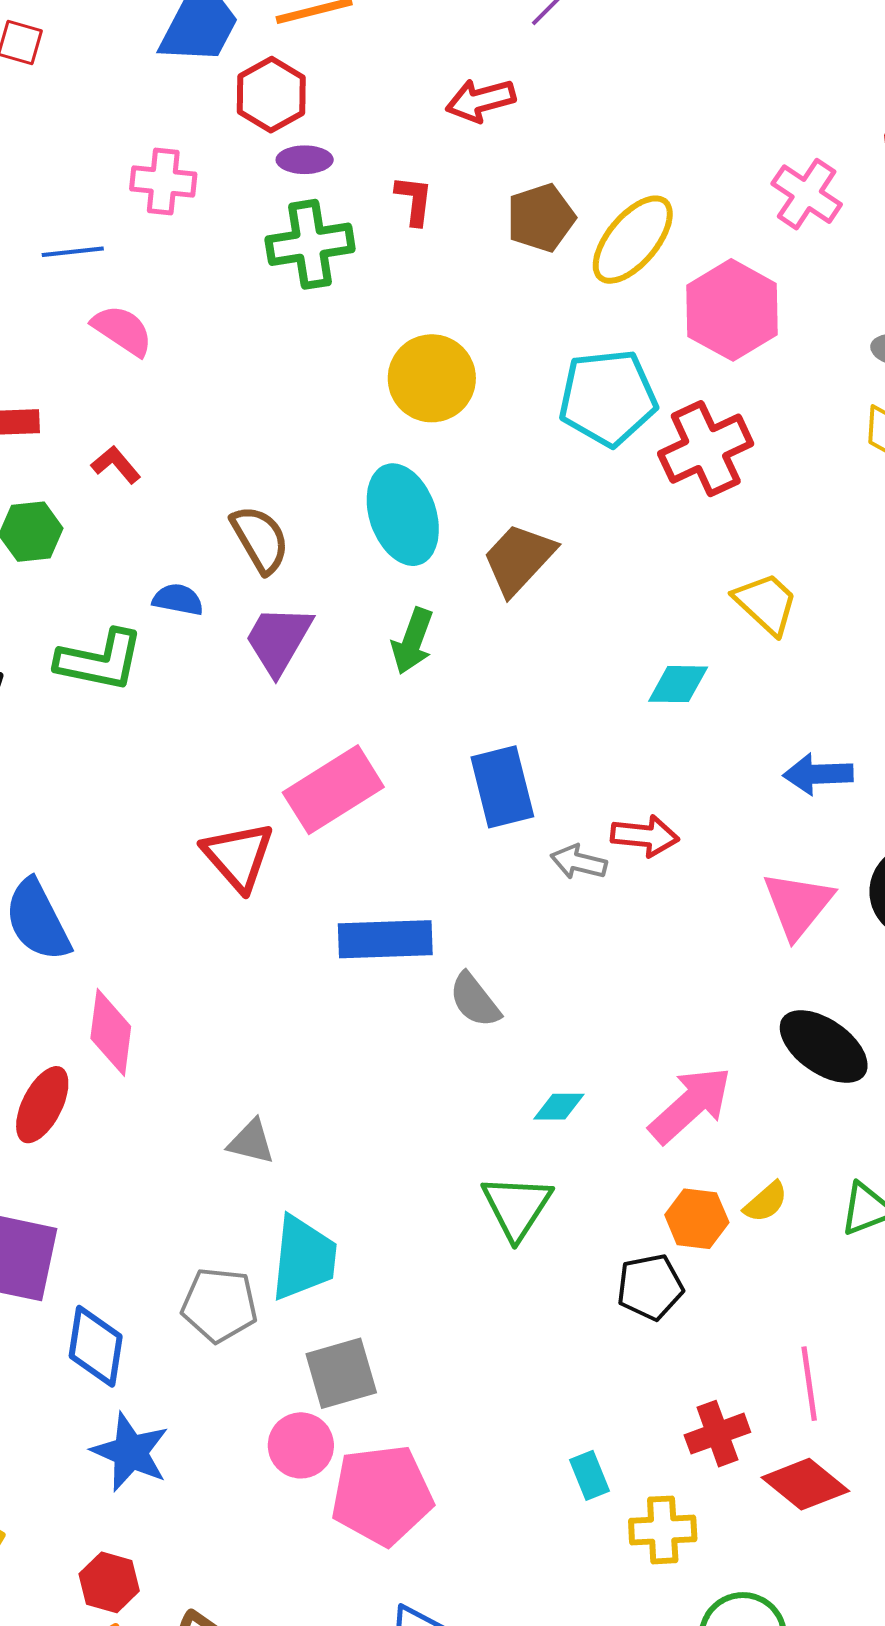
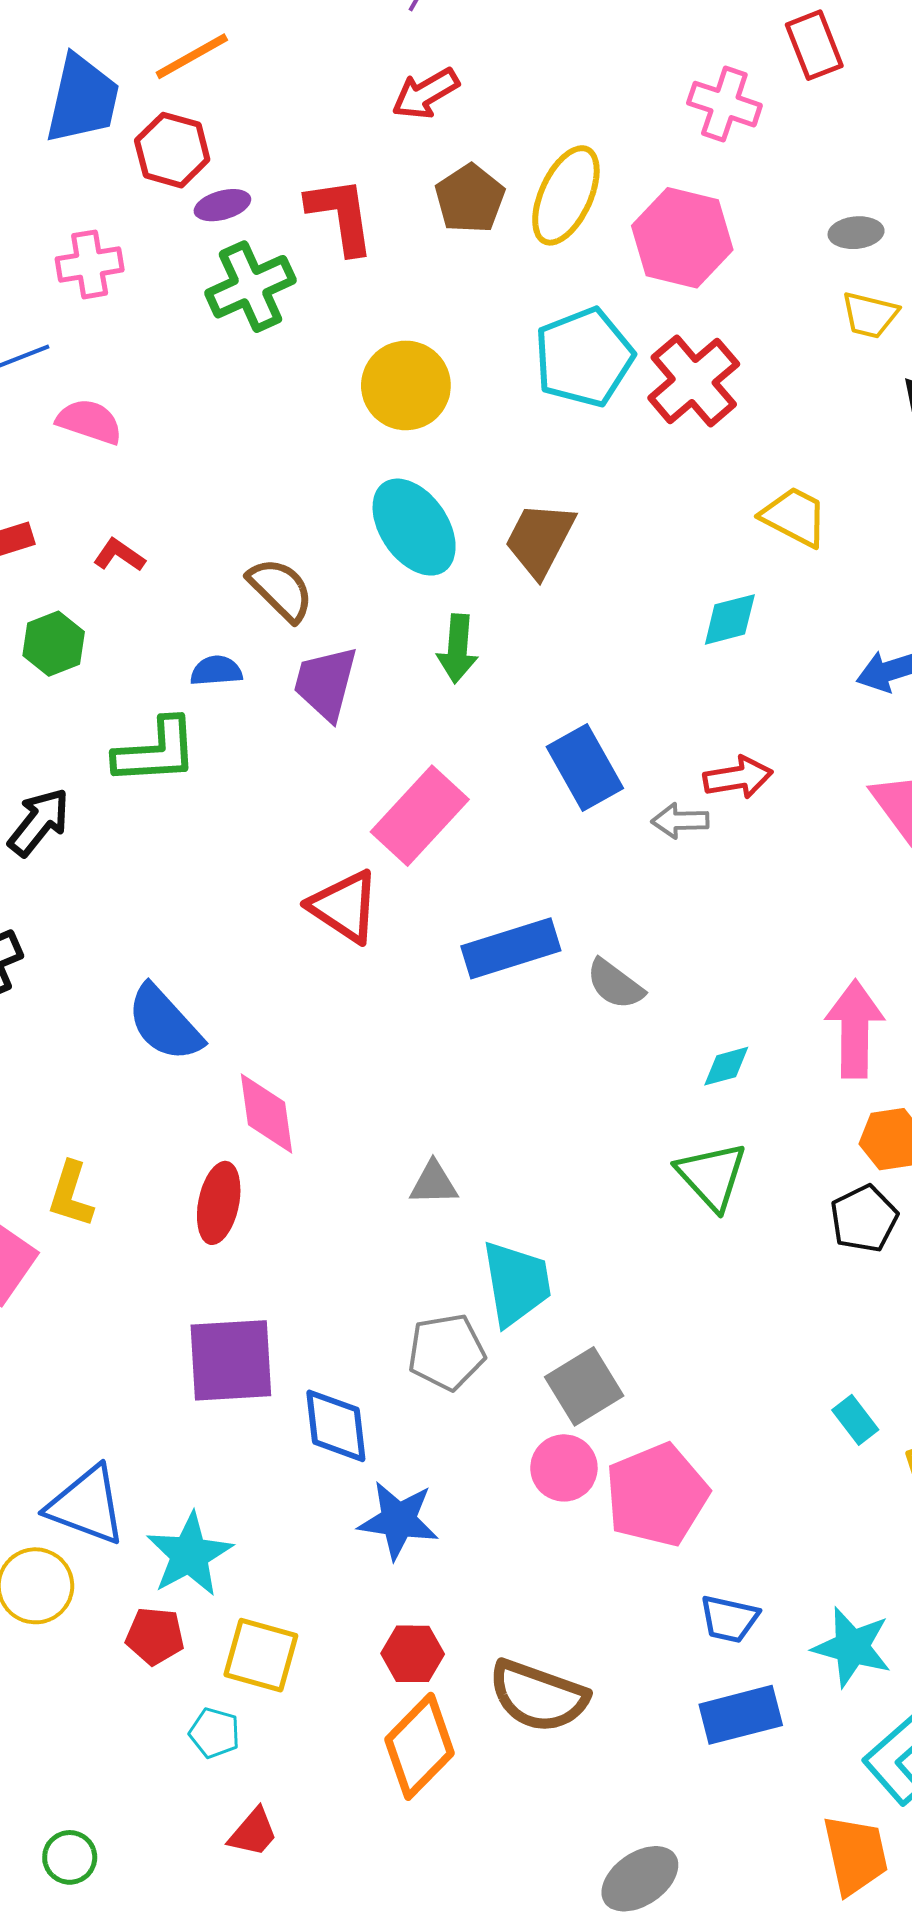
red arrow: (480, 100) -> (425, 94), moved
red L-shape: (414, 200) -> (341, 215), size x1.6
pink arrow: (690, 1105) -> (855, 1029), turned -32

